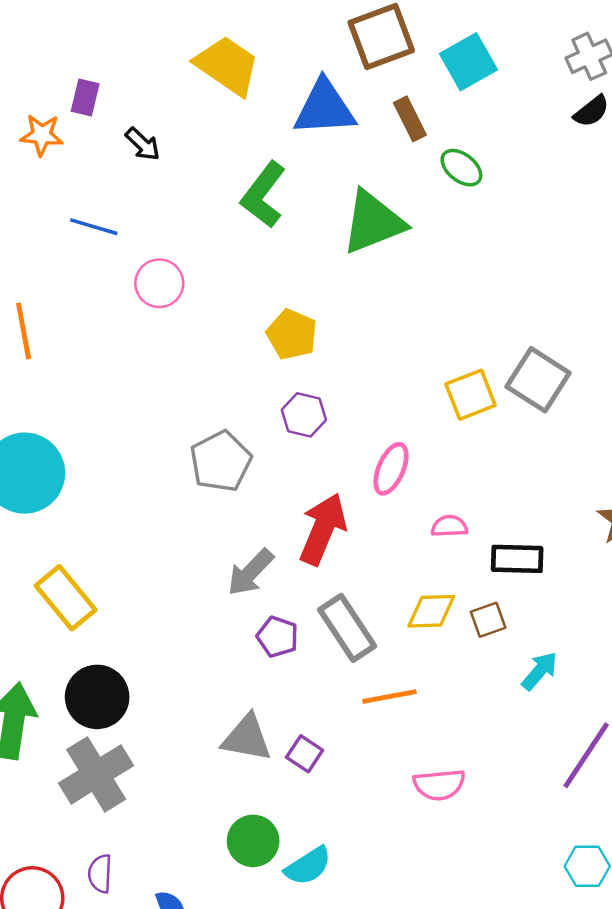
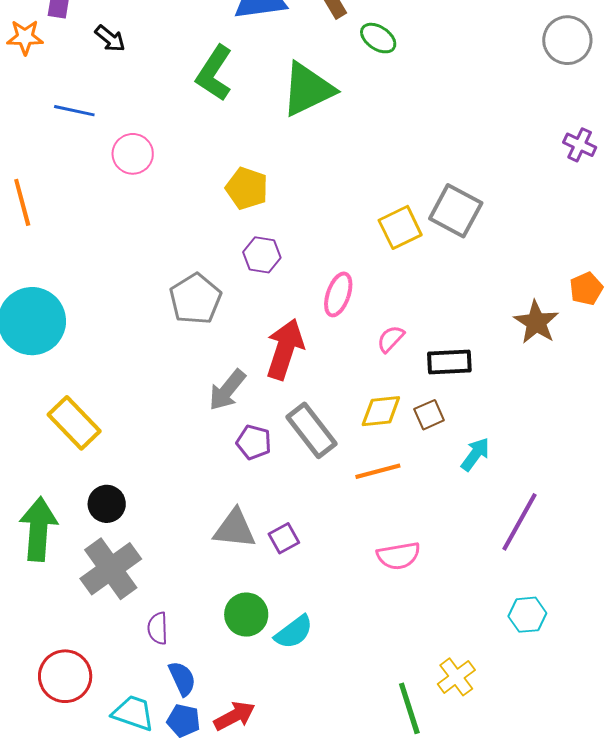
pink semicircle: (449, 526) -> (391, 339), turned -40
black circle: (97, 697) -> (107, 504), size x0.7
orange line: (389, 697) -> (378, 471), moved
purple square: (305, 754) -> (284, 538), turned 32
purple semicircle: (100, 874) -> (158, 628), moved

